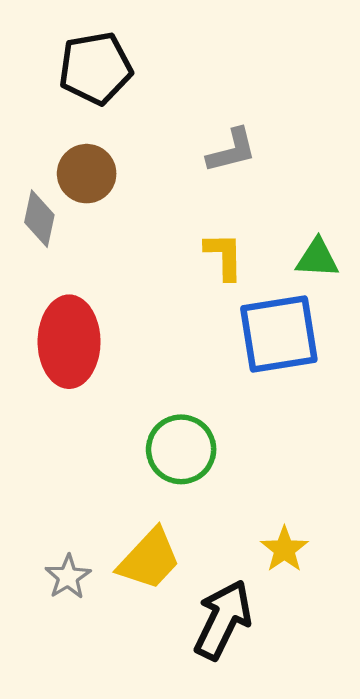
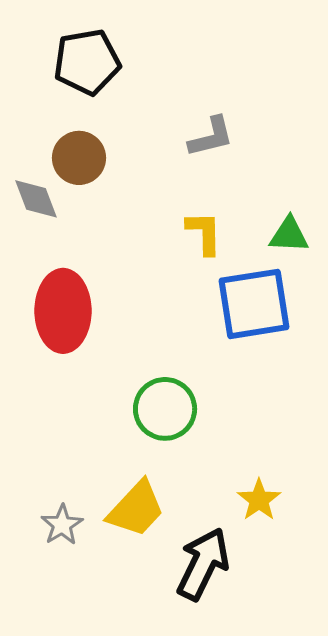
gray diamond: (39, 219) -> (36, 199), turned -33

